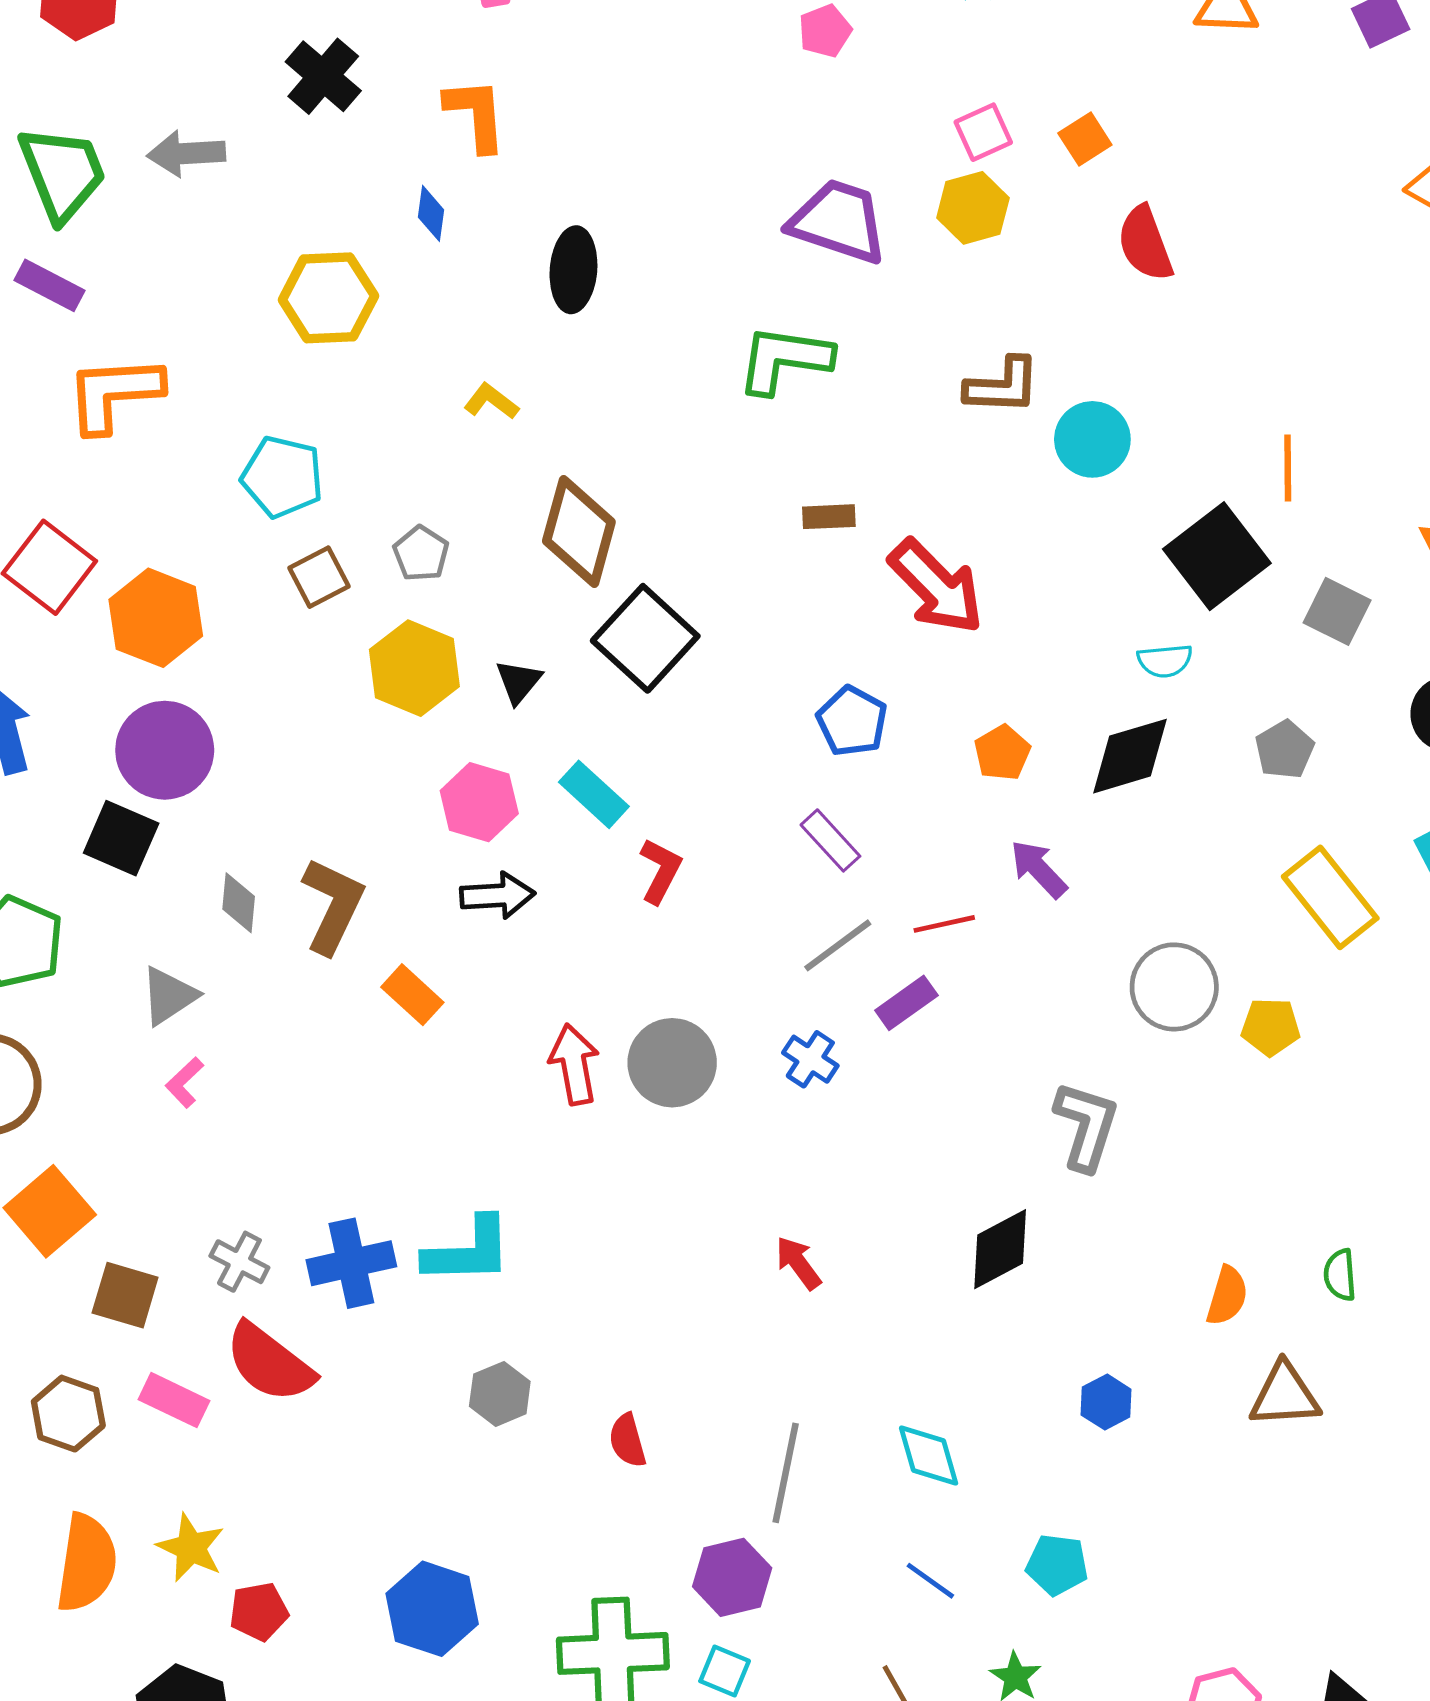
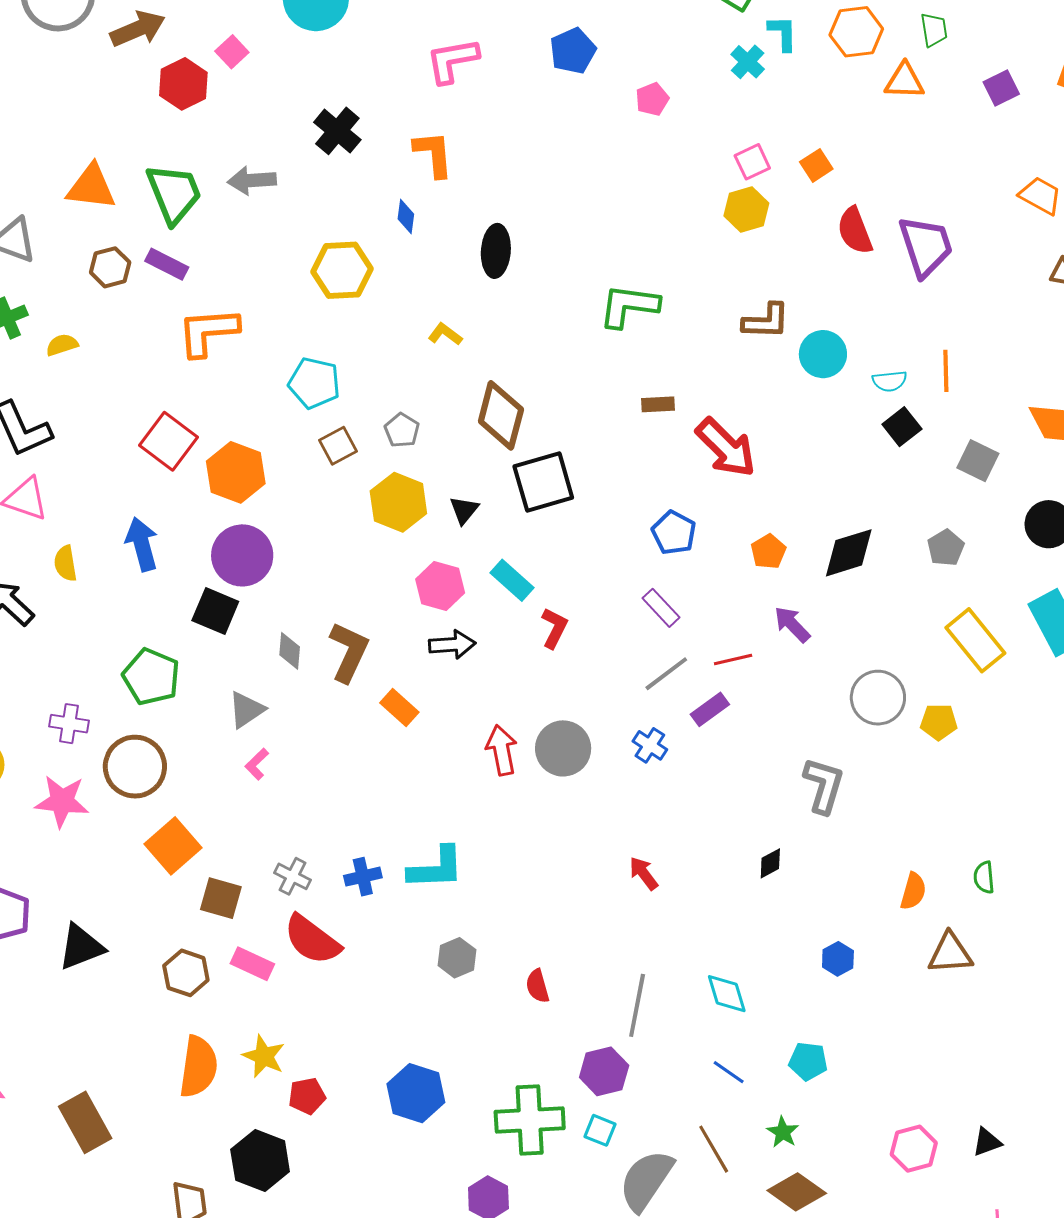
purple trapezoid: (838, 221) -> (926, 246), moved, turned 54
black square: (1217, 556) -> (902, 427), size x0.6
black square: (645, 638) -> (543, 482), turned 32
cyan semicircle: (1165, 661) -> (890, 381), moved
black diamond: (1000, 1249) -> (770, 863), size x0.6
blue cross: (351, 1263) -> (363, 877), size x0.7

